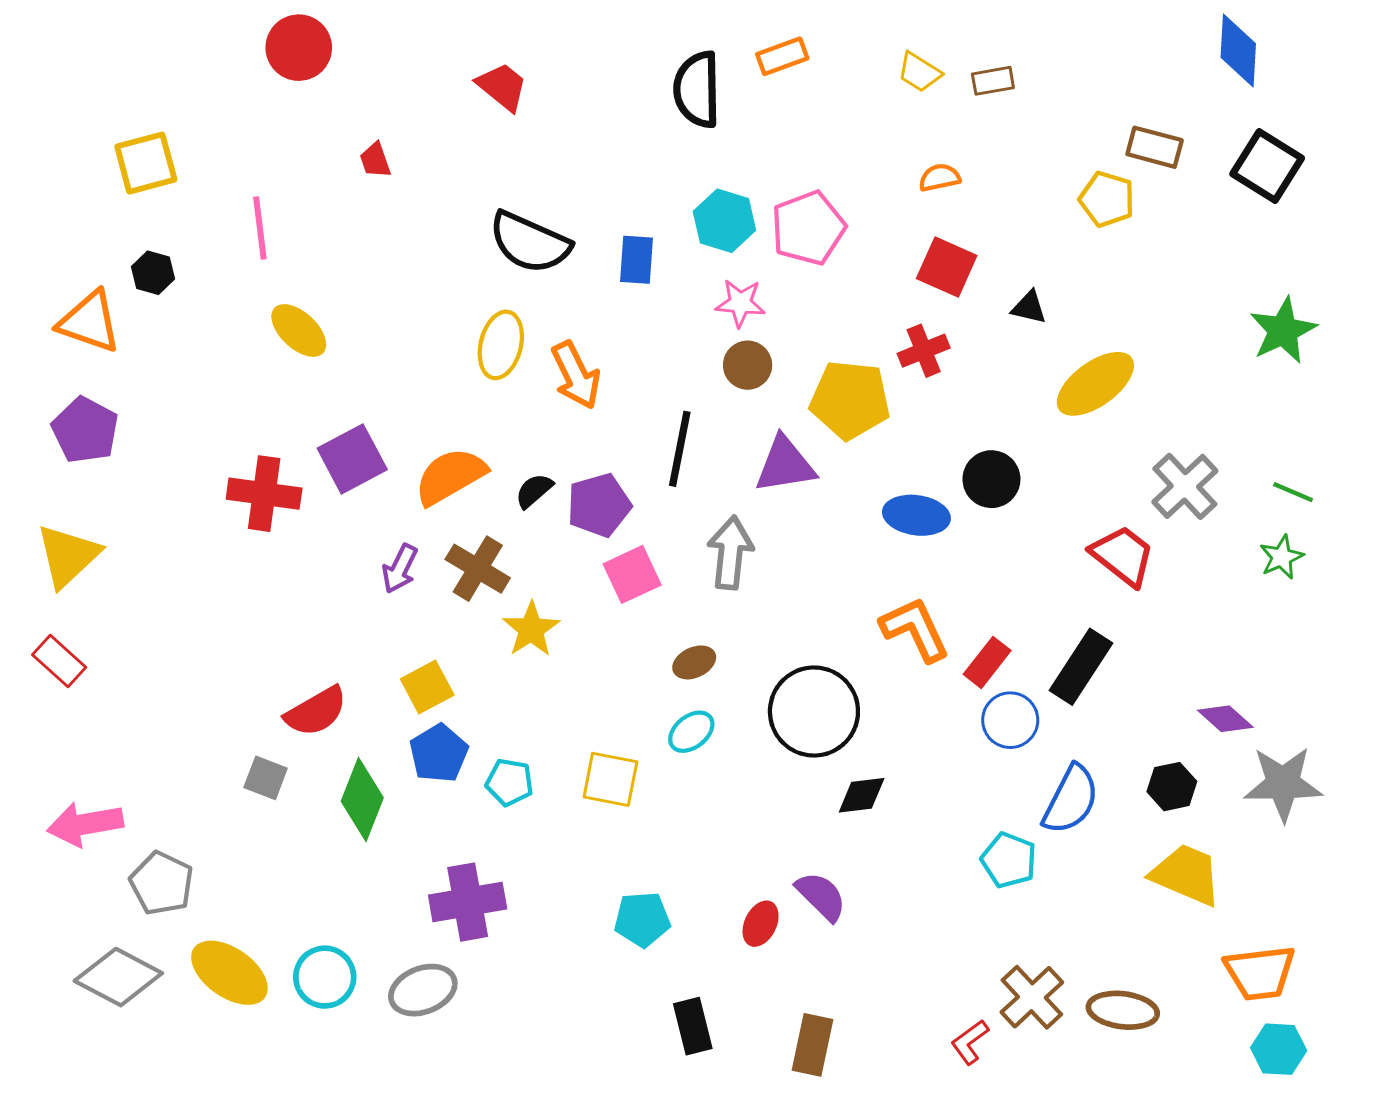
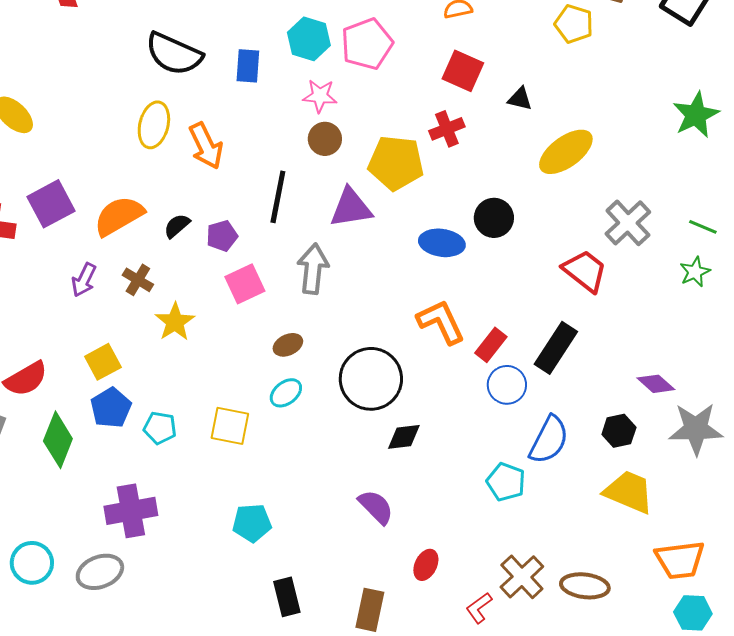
purple pentagon: (599, 505) -> (222, 236), size x0.7
brown cross: (478, 569) -> (138, 280), size x0.7
red ellipse: (761, 924) -> (426, 565), moved

